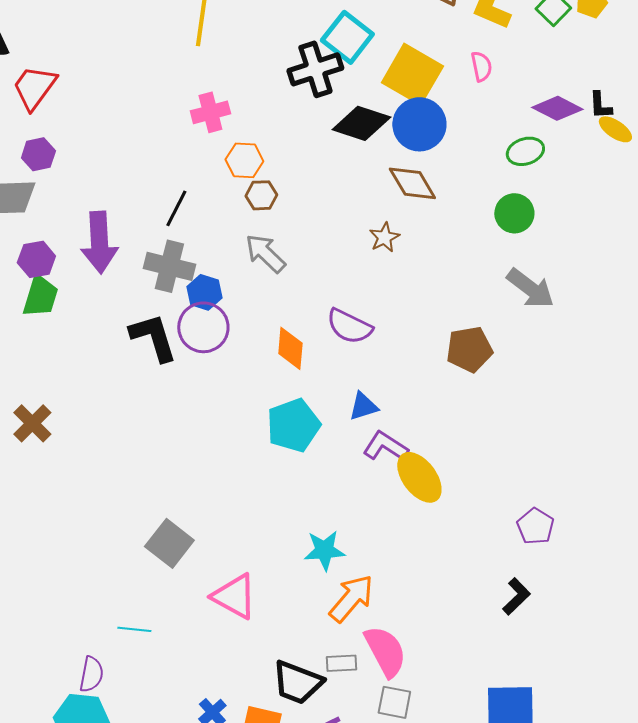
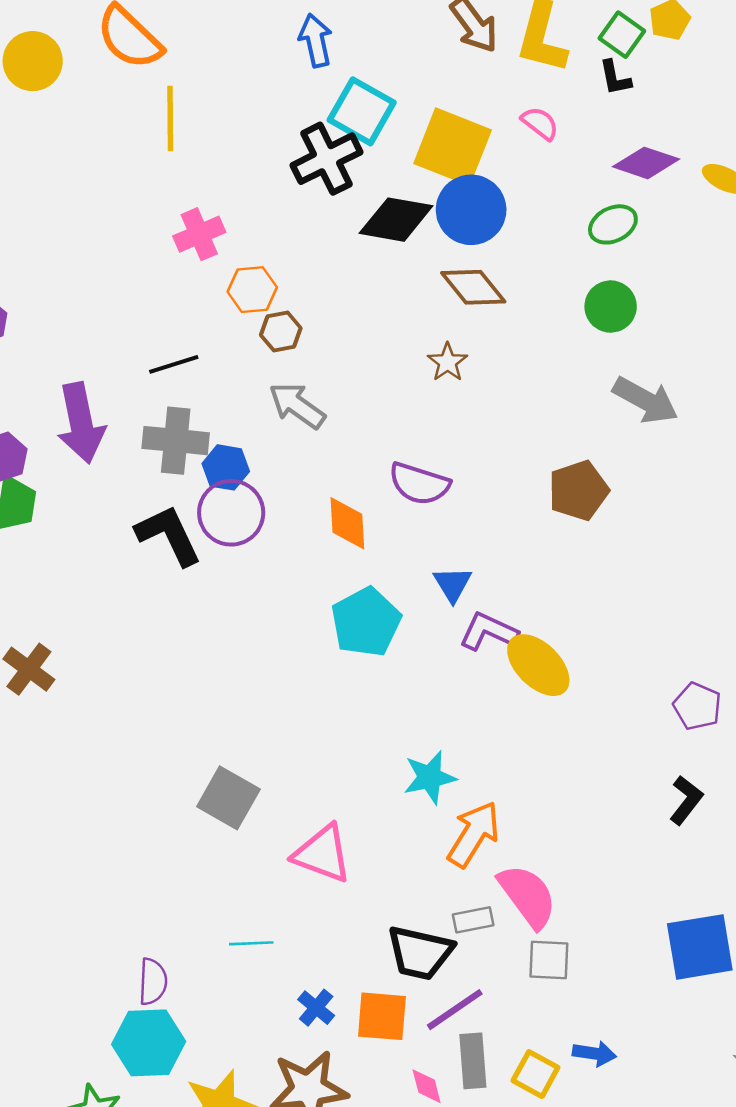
pink semicircle: (481, 66) -> (540, 123), turned -32
black L-shape: (600, 105) -> (615, 78), moved
black line: (176, 208) -> (174, 364), turned 54
blue triangle: (363, 406) -> (453, 584), turned -36
cyan line: (134, 629) -> (251, 943), moved

